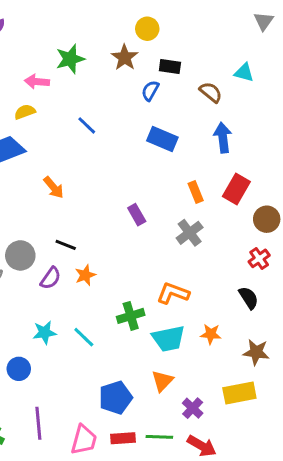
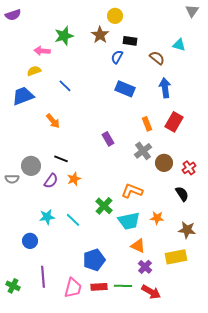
blue line: (87, 125) -> (65, 86), moved
brown circle: (267, 219) -> (164, 163), moved
green cross: (131, 316) -> (104, 206), turned -30
orange triangle: (162, 381) -> (138, 246), moved, turned -49

